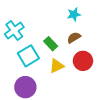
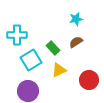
cyan cross: (14, 31) -> (17, 35), turned 36
red circle: (83, 61) -> (89, 80), moved

